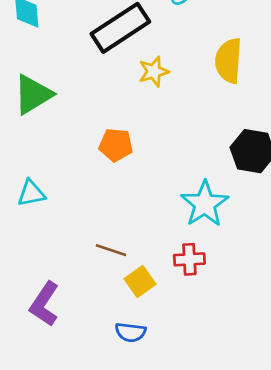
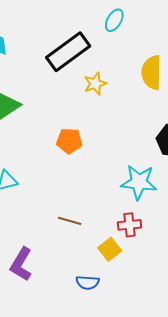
cyan star: (205, 204) -> (139, 182), turned -30
yellow square: (140, 282) -> (110, 249), moved

